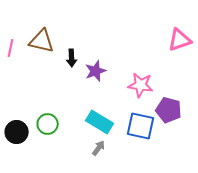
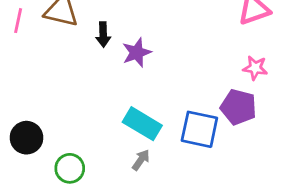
pink star: (141, 85) -> (255, 68), moved, size x0.7
green circle: (48, 124) -> (70, 168), moved

